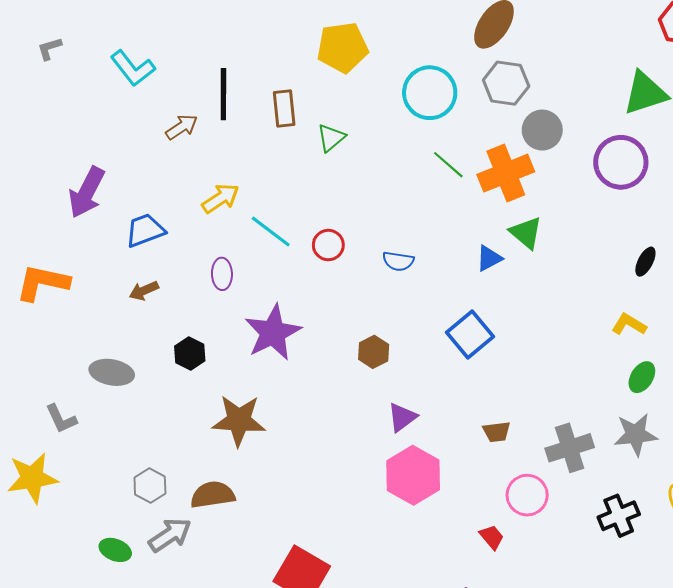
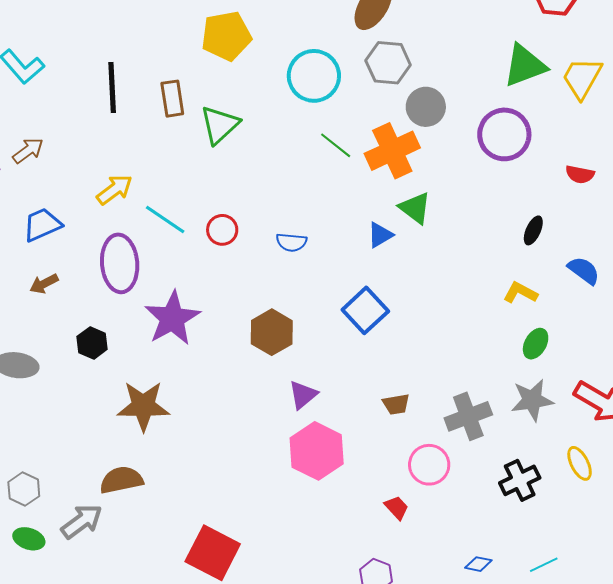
brown arrow: (182, 127) -> (28, 151), moved
green triangle: (331, 138) -> (220, 125), size x1.4
purple ellipse: (222, 274) -> (120, 263), size x1.8
brown hexagon: (374, 352) -> (272, 332), size x1.4
gray hexagon: (150, 486) -> (24, 489), moved

